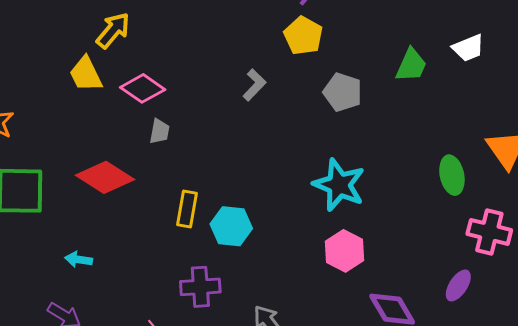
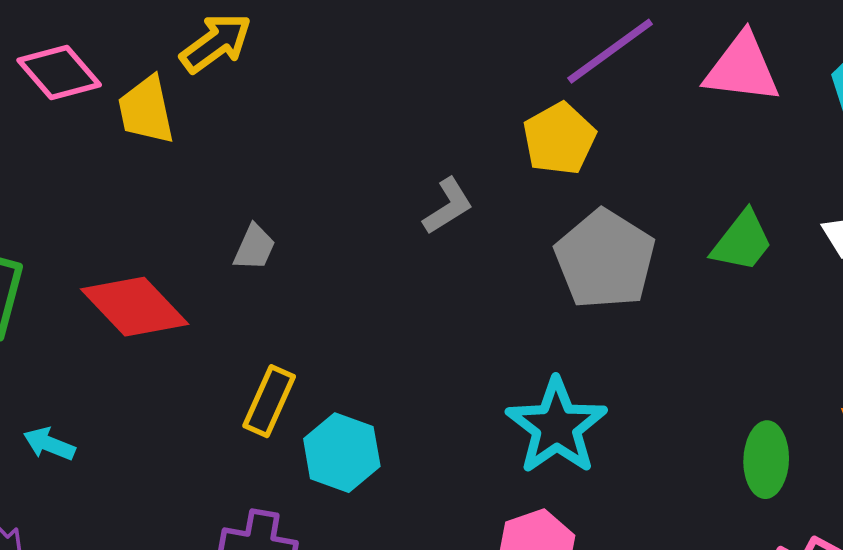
pink diamond: (143, 88) -> (59, 72), moved
gray pentagon: (343, 92) -> (605, 259), size x1.4

